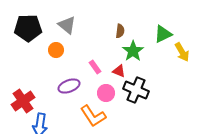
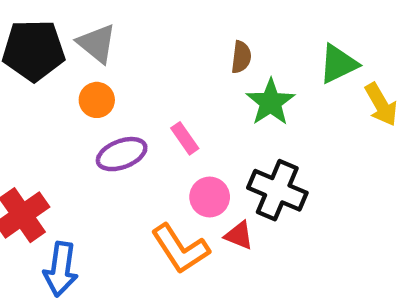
gray triangle: (67, 25) -> (97, 44), moved
red triangle: (119, 71) -> (239, 235), moved
purple ellipse: (69, 86) -> (122, 154), moved

